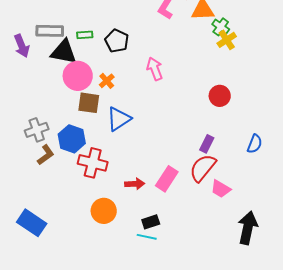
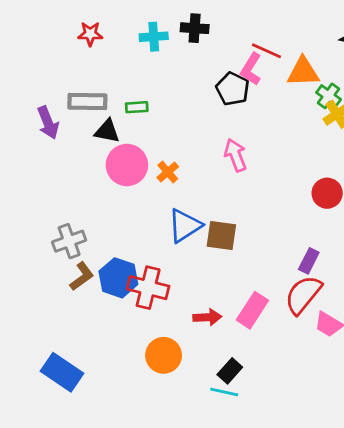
black pentagon: (117, 41) -> (233, 89), moved
black triangle: (64, 52) -> (107, 131), size x0.7
brown square: (89, 103) -> (221, 235), moved
blue hexagon: (72, 139) -> (118, 278), moved
black rectangle: (151, 222) -> (230, 371), turned -30

